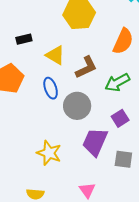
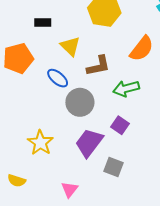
blue ellipse: (51, 88) -> (58, 78), turned -45
purple square: (120, 118) -> (120, 125), turned -36

